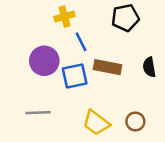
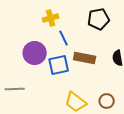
gray line: (38, 113) -> (15, 89), moved

